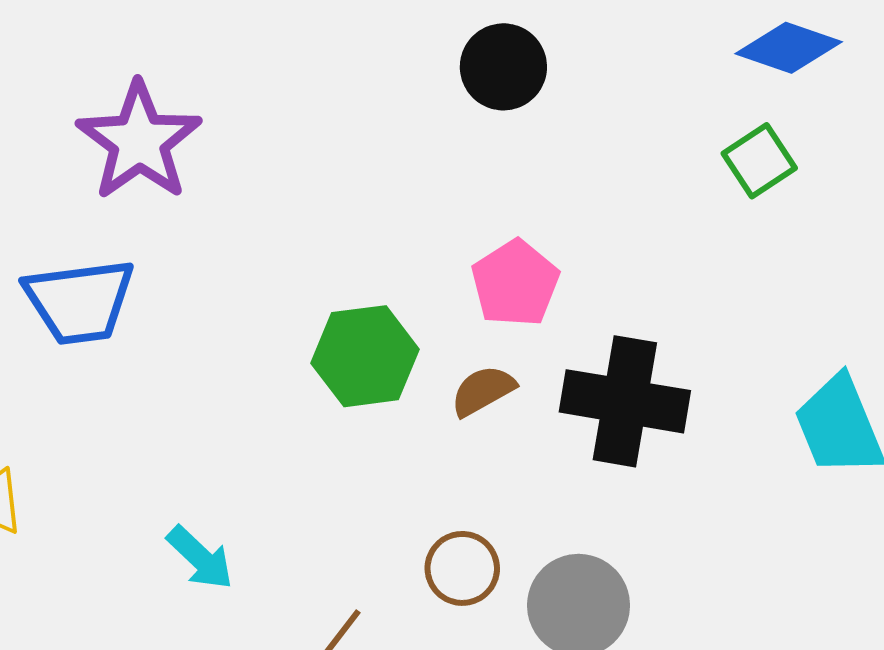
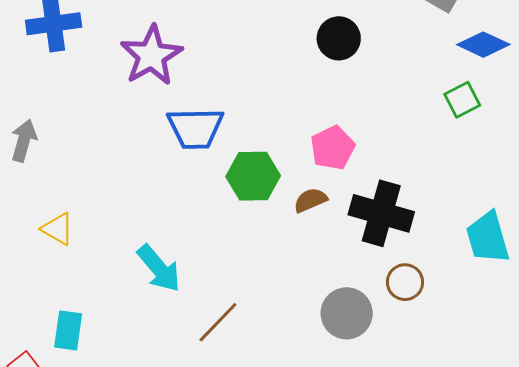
blue trapezoid: (80, 301) -> (195, 128), moved
cyan arrow: (200, 558) -> (159, 268), size x1.4
brown circle: (462, 568) -> (405, 282), moved

